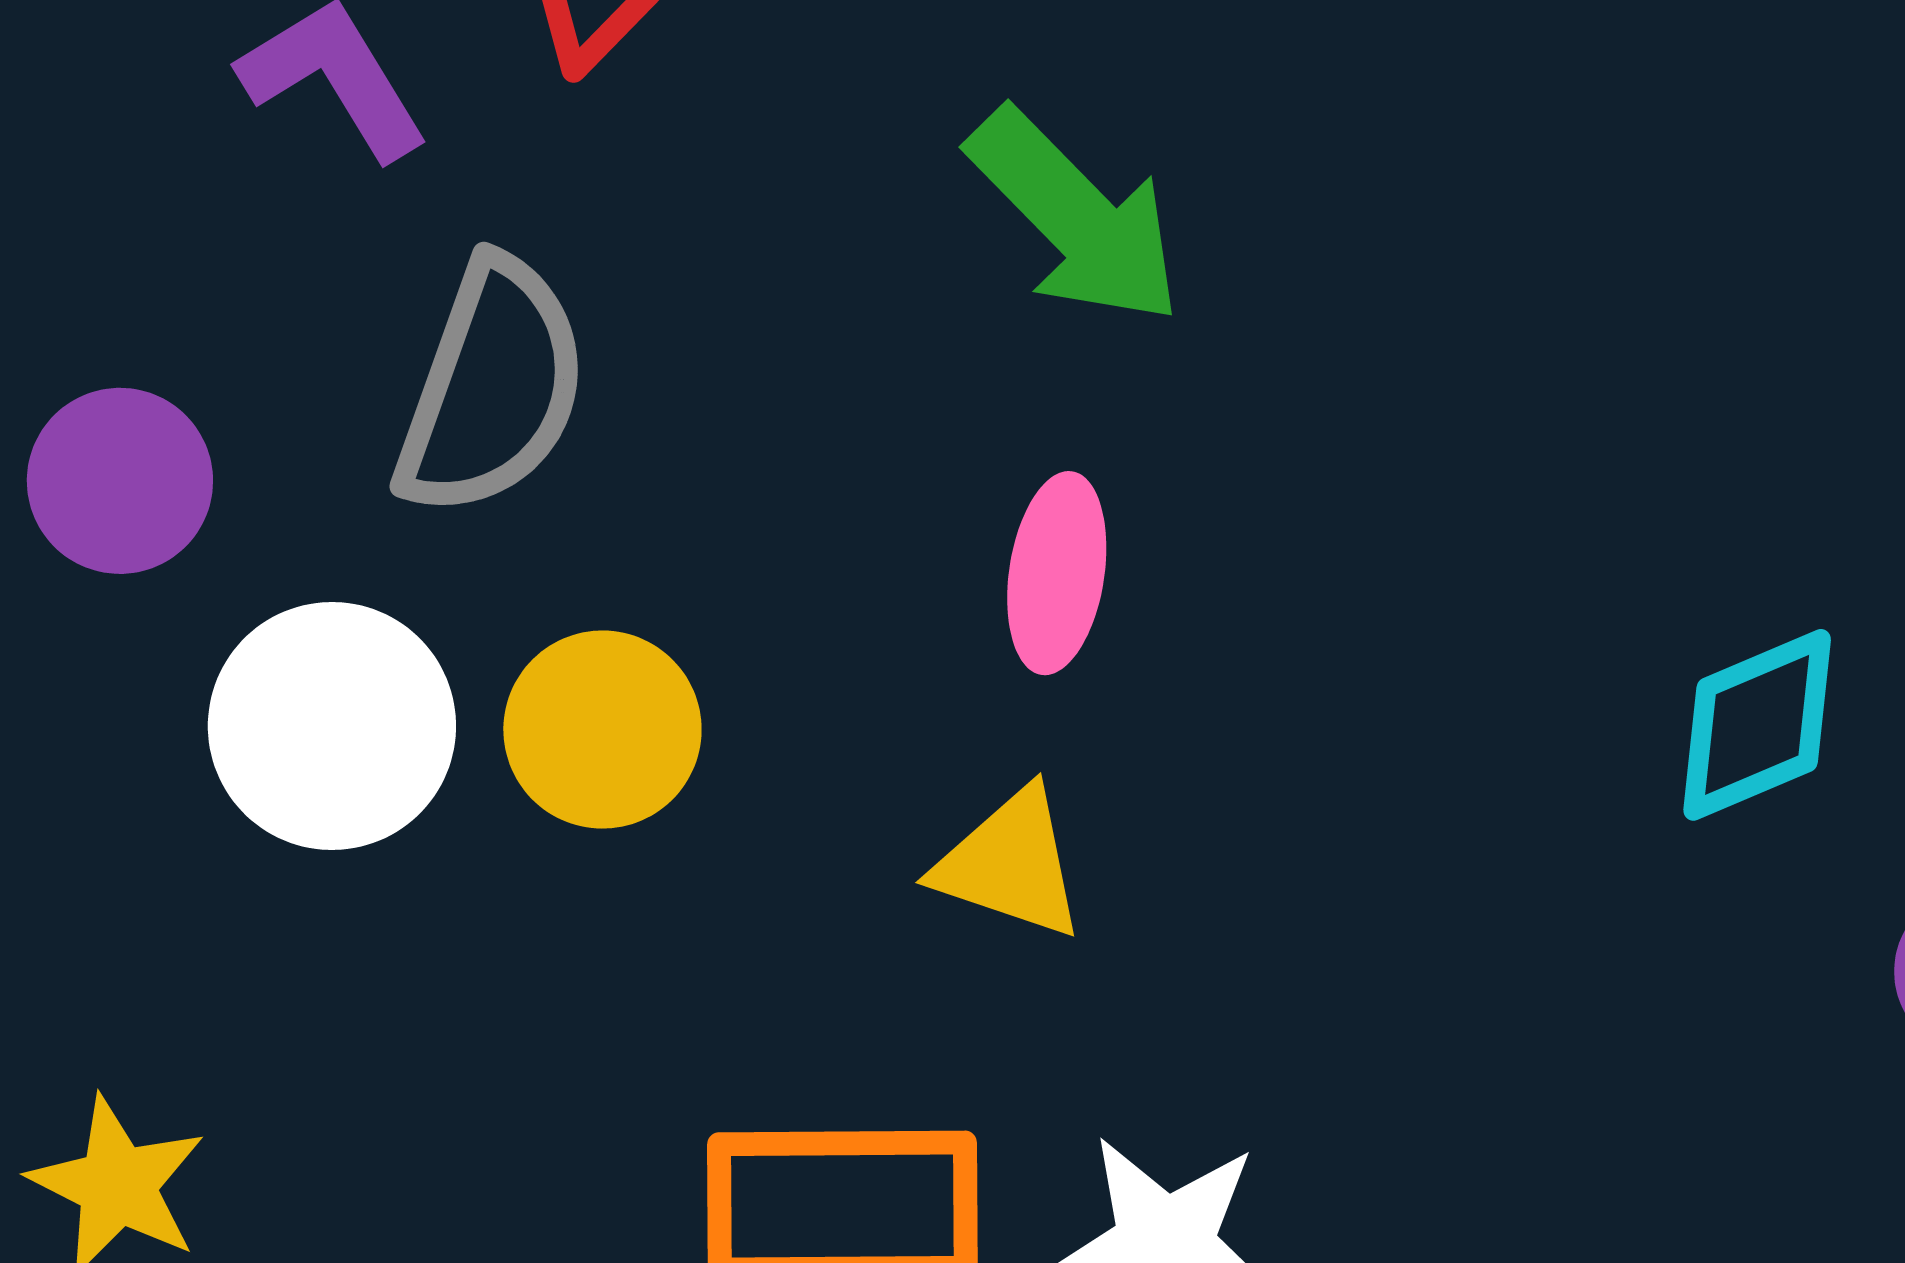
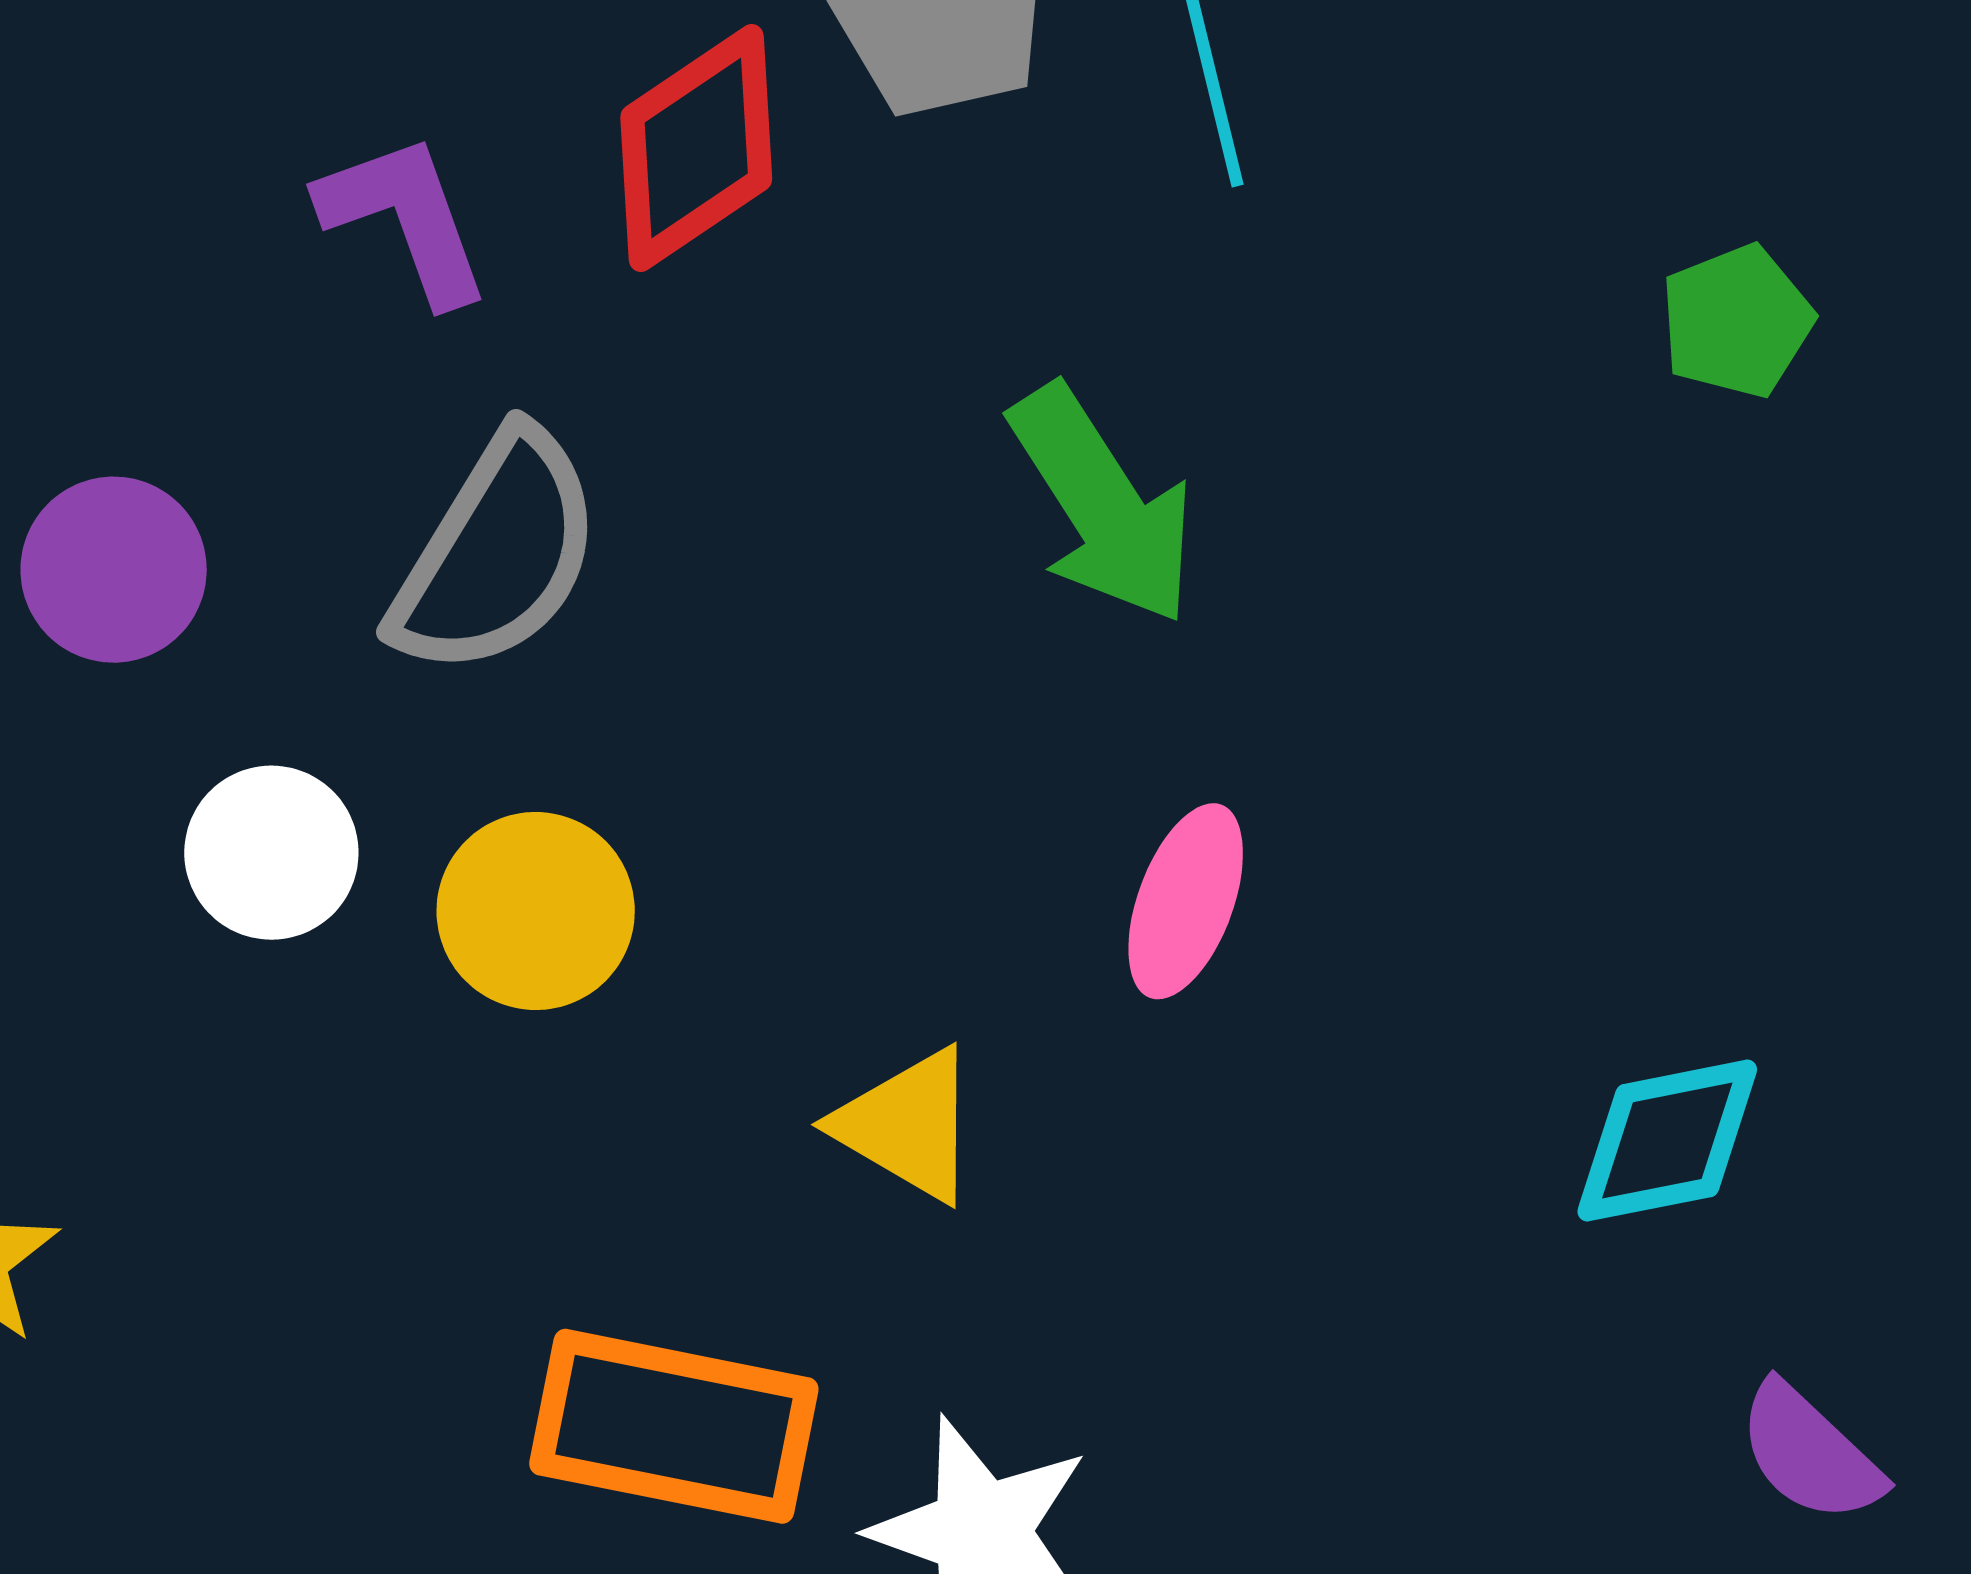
pink ellipse: (1057, 573) -> (1186, 901), moved
white circle: (332, 726) -> (271, 853), size x0.7

